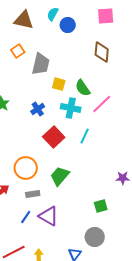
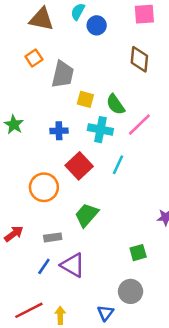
blue cross: (38, 109) -> (59, 131), turned 32
orange circle: (26, 168) -> (44, 187), moved

